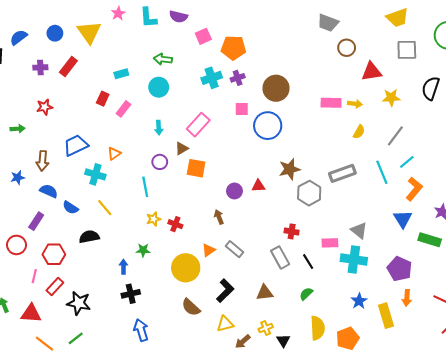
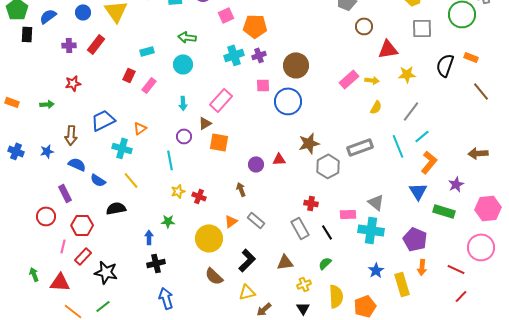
pink rectangle: (331, 103) -> (349, 79), turned -42
purple rectangle: (36, 221) -> (65, 193), turned -60
yellow cross: (266, 328) -> (304, 284), moved

